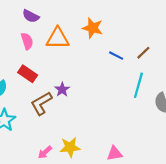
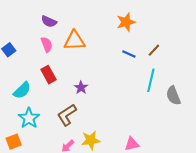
orange star: (93, 28) -> (126, 22), moved, turned -30
red rectangle: (28, 74) -> (49, 75), turned 30
brown L-shape: (41, 103) -> (67, 115), moved

